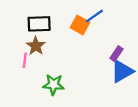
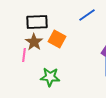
orange square: (80, 25) -> (57, 39), moved

